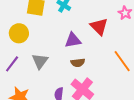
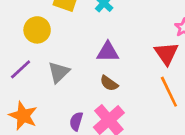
red triangle: (99, 27) -> (166, 54), moved
brown semicircle: (78, 63) -> (109, 83), turned 32

